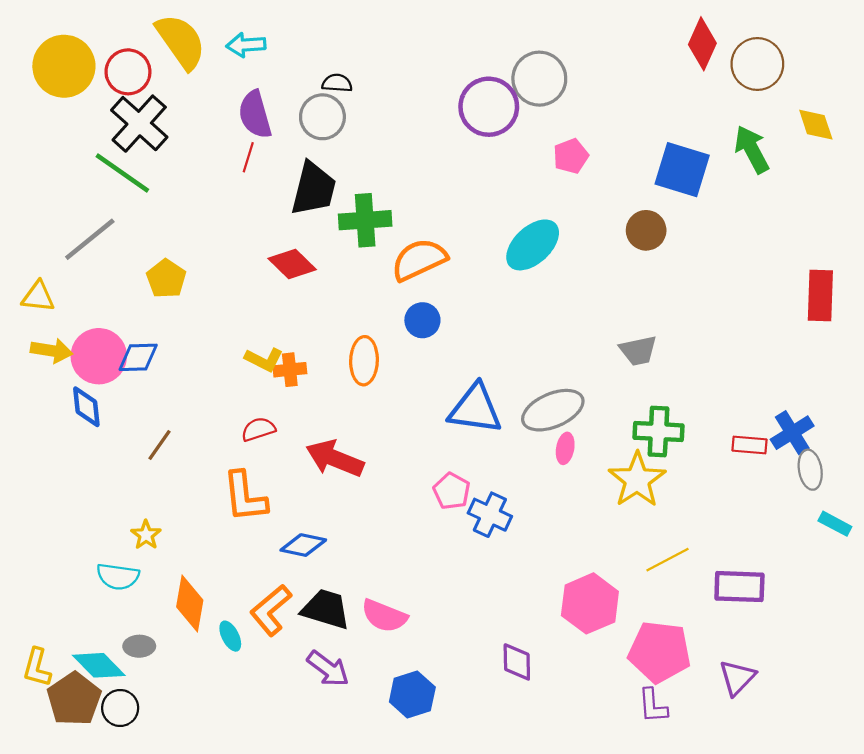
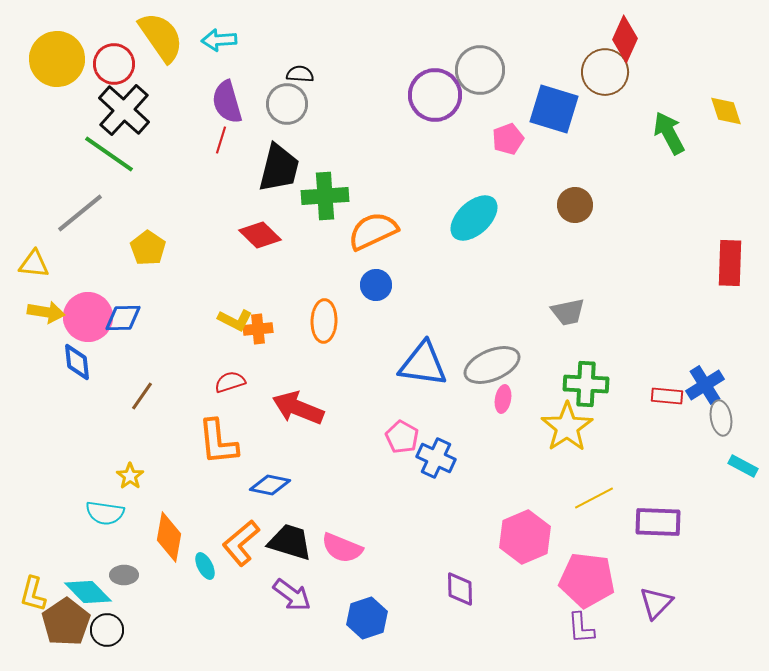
brown circle: (757, 64) -> (605, 72), moved
blue square: (682, 170) -> (554, 109), moved

